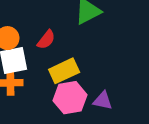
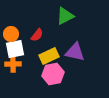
purple triangle: (103, 101) -> (75, 52), moved, size x1.5

